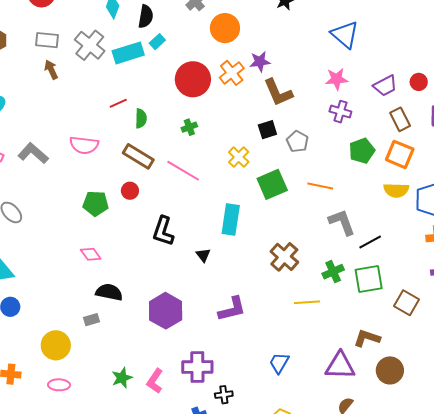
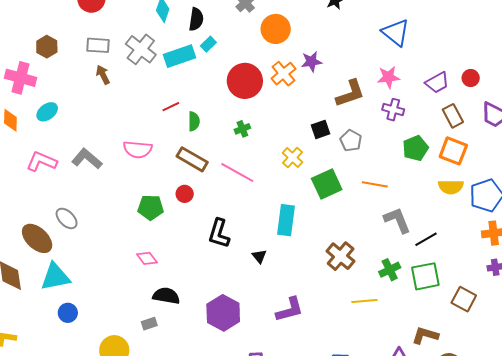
brown L-shape: (278, 92) -> (350, 93), moved, turned -84

